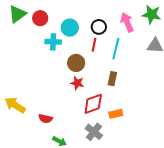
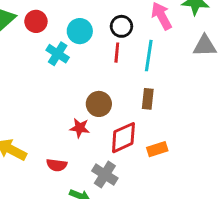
cyan cross: (53, 42) -> (58, 54), turned 35
brown circle: (76, 63) -> (99, 104), moved
red star: (77, 83) -> (80, 128), moved
gray cross: (94, 132) -> (105, 175), moved

